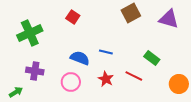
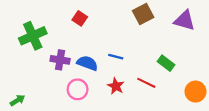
purple cross: (35, 71) -> (60, 60), moved

